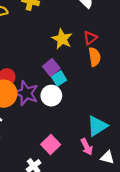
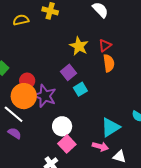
cyan square: (59, 78) -> (80, 89), moved
white circle: (51, 96) -> (62, 126), moved
pink arrow: (87, 147) -> (100, 146), turned -49

